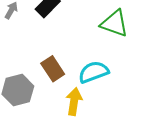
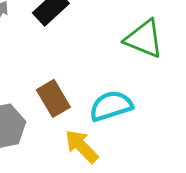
yellow arrow: (74, 102) -> (81, 146), turned -56

